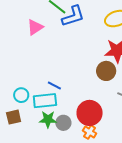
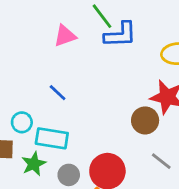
blue line: (54, 86) -> (58, 93), moved
green star: (48, 119) -> (34, 164), moved, turned 30

